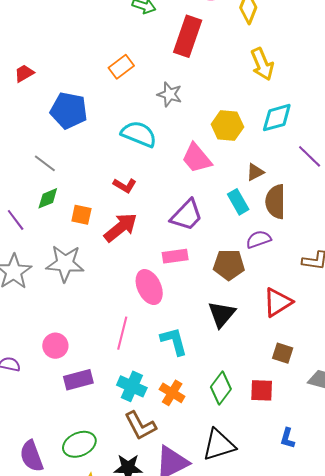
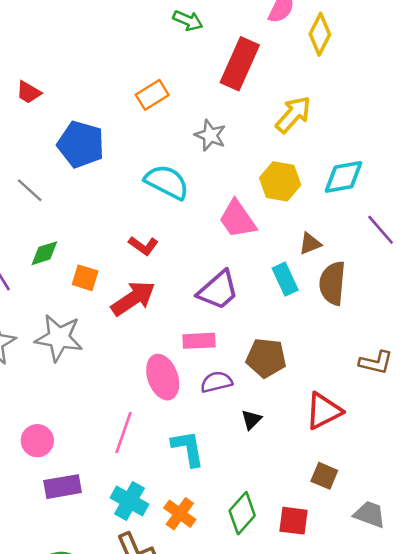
yellow arrow: (262, 64) -> (293, 115), moved, turned -120
red trapezoid: (24, 73) -> (29, 92), turned -125
gray line: (45, 163) -> (30, 190), moved
purple semicircle: (259, 239) -> (216, 382), moved
black triangle: (222, 314) -> (251, 420), size x0.6

